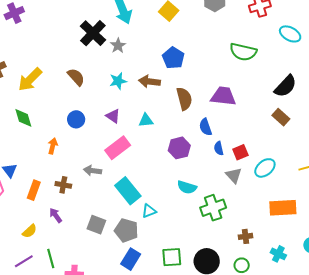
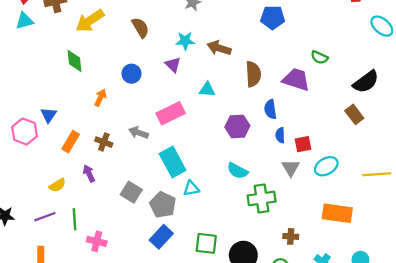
green semicircle: (243, 52) -> (319, 57), moved, size x0.6
blue pentagon: (173, 58) -> (273, 17), moved, turned 30
purple triangle: (113, 116) -> (173, 65), moved

